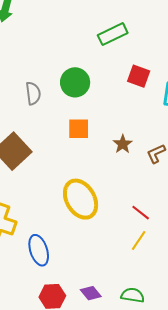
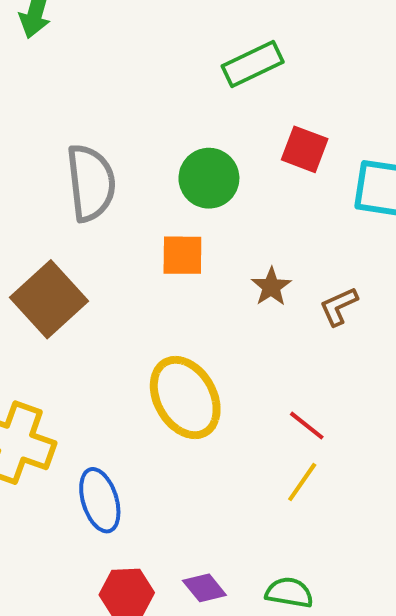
green circle: (75, 82) -> (209, 178), moved
gray semicircle: (33, 93) -> (91, 183), size x1.6

